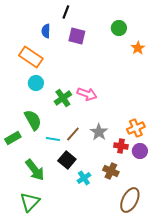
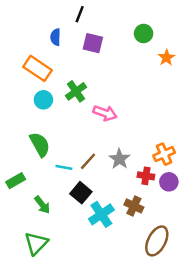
green cross: (63, 98) -> (76, 91), moved
green rectangle: (13, 138) -> (16, 181), moved
green arrow: (35, 170) -> (42, 205), size x0.7
cyan cross: (84, 178) -> (101, 214), size x1.5

